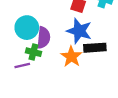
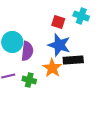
green cross: (33, 52) -> (29, 80), moved

